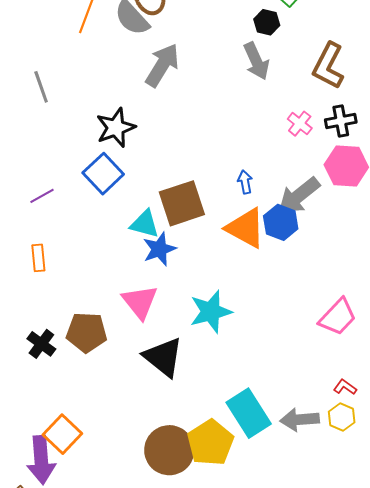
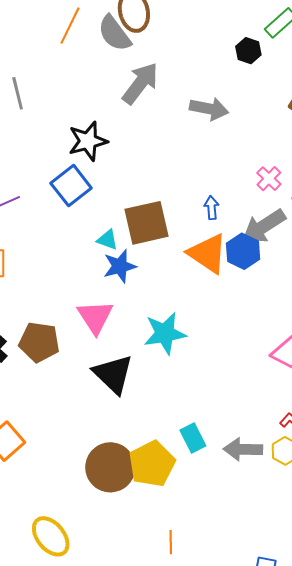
gray arrow: (256, 61) -> (209, 109), moved, turned -60
pink cross: (300, 124) -> (269, 179), moved
cyan triangle: (145, 224) -> (107, 240), size x0.7
cyan rectangle: (249, 413) -> (193, 438), size x0.6

